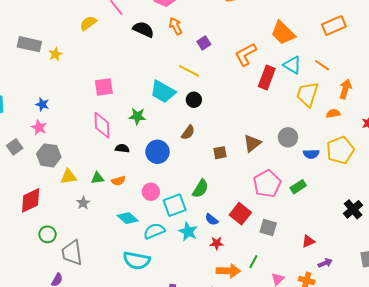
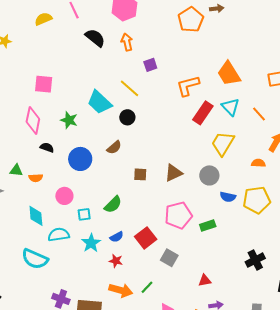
yellow trapezoid: (307, 94) -> (223, 143), moved
cyan square: (175, 205) -> (84, 214), size x0.6
cyan diamond: (128, 218) -> (36, 216), turned 30
blue semicircle: (212, 219) -> (117, 237), turned -80

